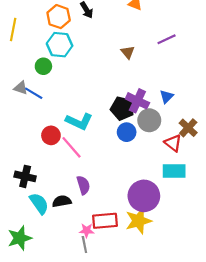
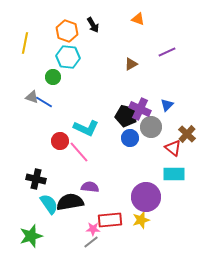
brown triangle: (128, 52) -> (131, 64), turned 40
purple semicircle: (83, 185) -> (90, 187), turned -66
black semicircle: (62, 201) -> (70, 202), size x1.5
yellow star: (138, 221) -> (141, 220), size x0.7
gray line: (84, 245) -> (91, 242), turned 63

